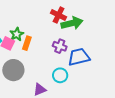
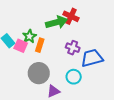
green arrow: (72, 23) -> (57, 22), moved
gray circle: (13, 70) -> (39, 73), moved

